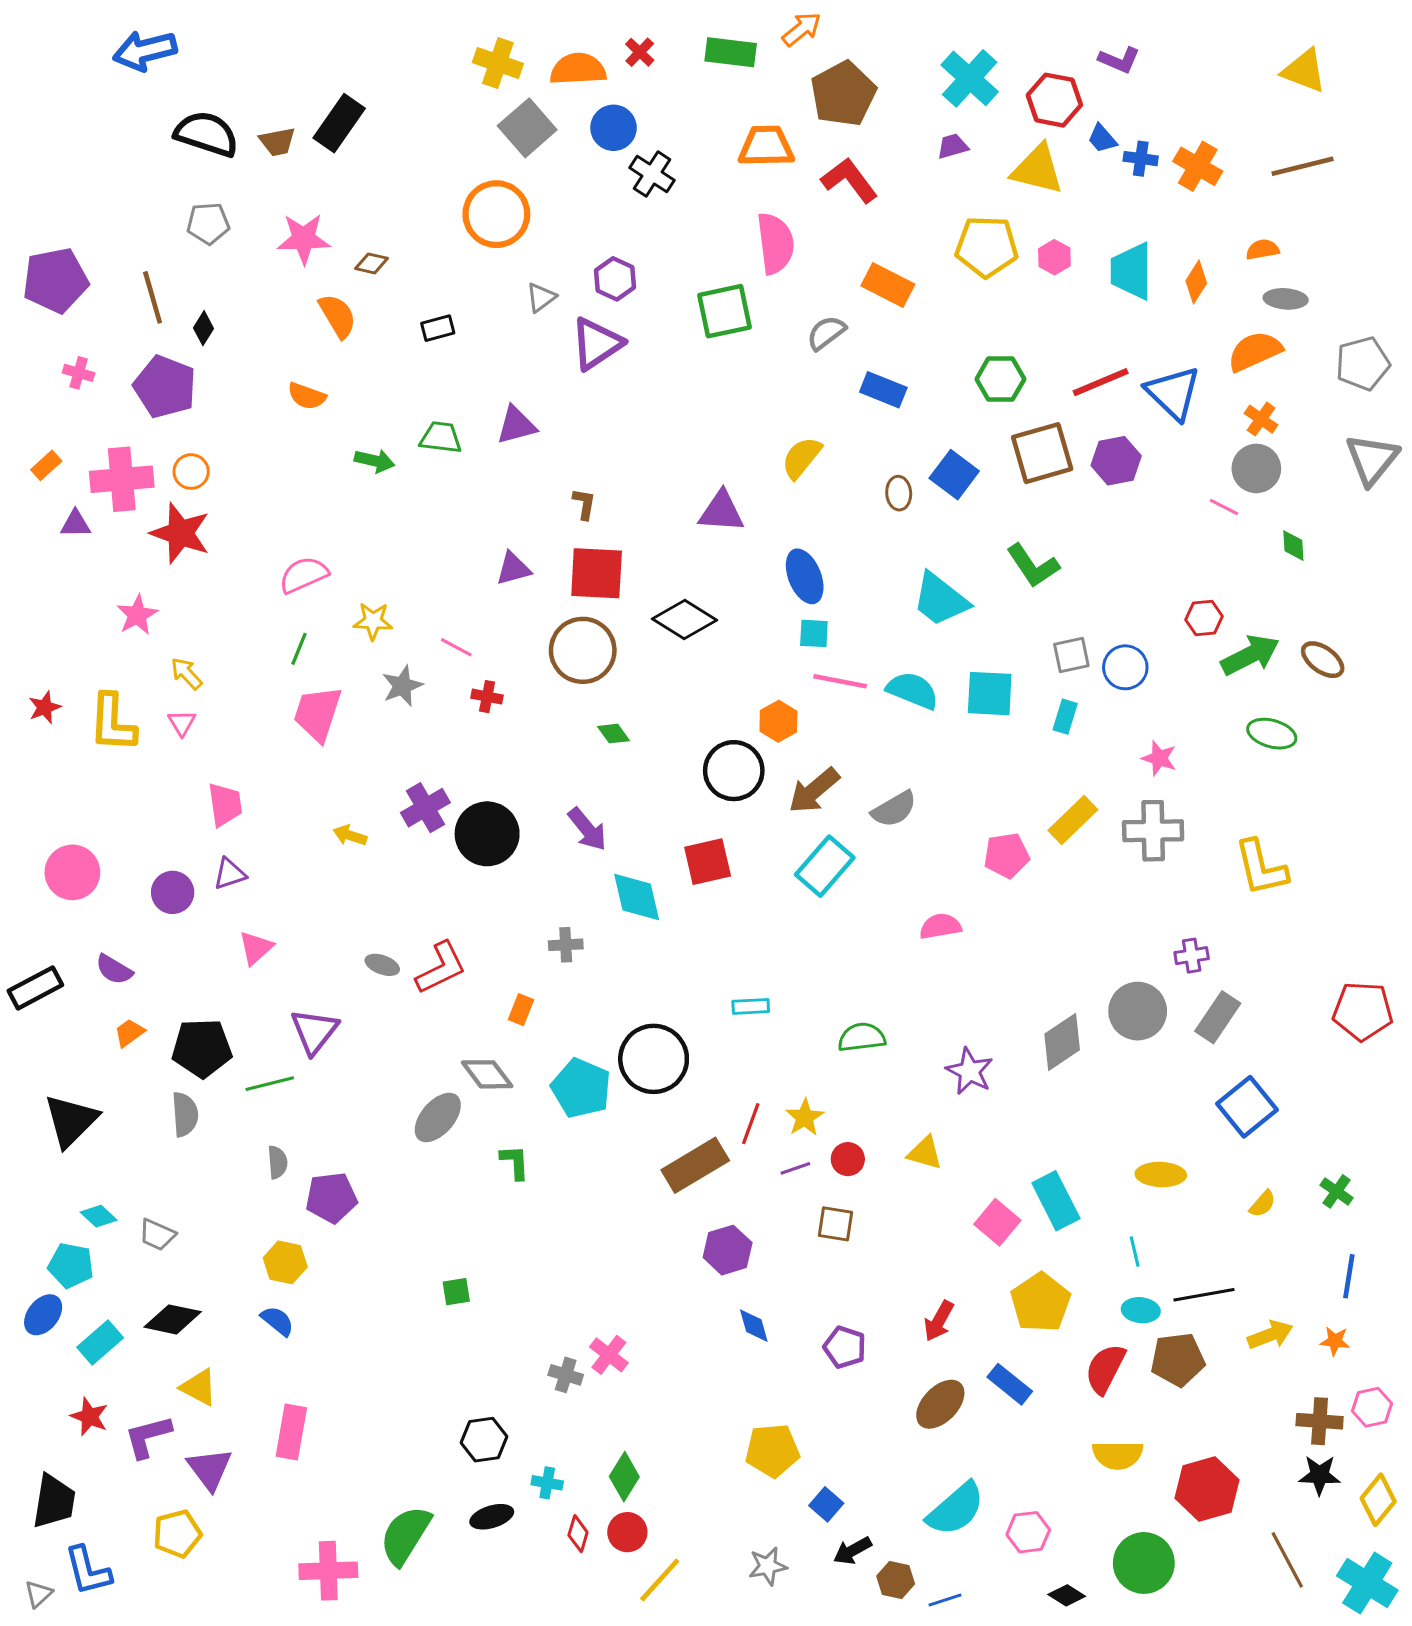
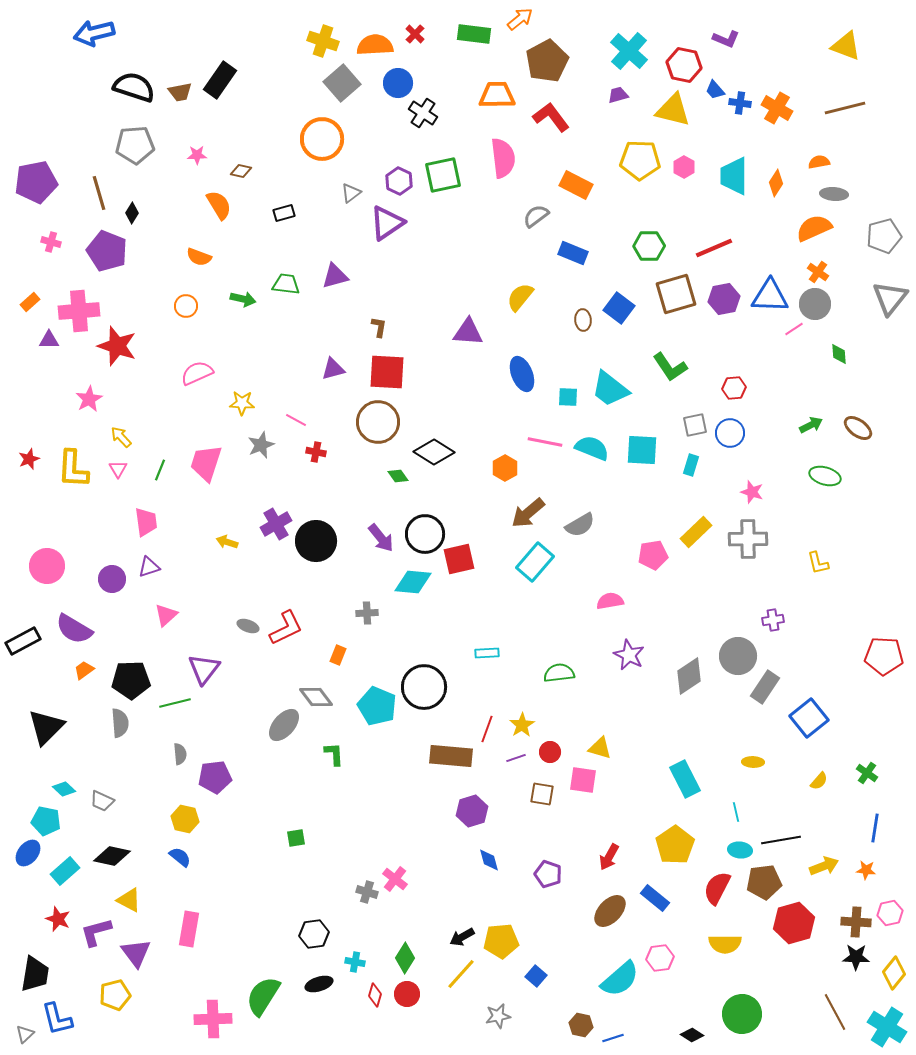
gray pentagon: (208, 223) -> (135, 145), size x1.4
pink star: (304, 239) -> (197, 155), size x0.6
green square: (724, 311) -> (443, 175), moved
blue triangle: (1173, 393) -> (770, 296), moved, turned -42
orange circle: (191, 472) -> (186, 306), moved
pink line: (1224, 507) -> (794, 329), turned -60
red hexagon: (1204, 618) -> (734, 388), moved
black diamond: (684, 620) -> (434, 452), moved
cyan square: (814, 633) -> (568, 397), moved
green line: (299, 649) -> (160, 470), moved
green arrow: (1250, 655) -> (811, 425), size x0.6
black circle: (734, 771) -> (425, 534), moved
yellow L-shape: (1261, 868) -> (818, 563), size x0.6
cyan diamond: (637, 897) -> (413, 582), turned -72
purple semicircle: (114, 969) -> (74, 629), size x1.5
gray rectangle: (1218, 1017) -> (765, 687), moved
purple star: (970, 1071) -> (629, 655), moved
brown rectangle: (695, 1165) -> (451, 756), turned 36
yellow ellipse: (1161, 1175) -> (753, 762), size x0.7
pink square: (997, 1222) -> (583, 780), moved, turned -32
red hexagon: (1207, 1489) -> (794, 923), moved
pink hexagon: (1028, 1532) -> (660, 958), moved
black arrow: (852, 1551) -> (462, 937), moved
yellow line: (660, 1580) -> (461, 974), moved

